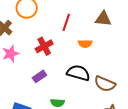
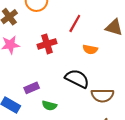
purple rectangle: (39, 76) -> (32, 88), moved
brown semicircle: (105, 84) -> (102, 95), turned -35

